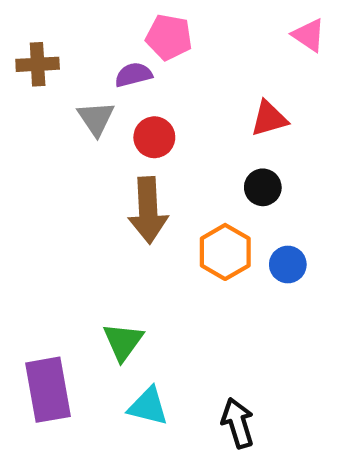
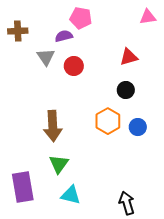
pink triangle: (309, 35) -> (148, 17), turned -42
brown arrow: (148, 210) -> (53, 126), moved
black arrow: (238, 423) -> (127, 203), moved

